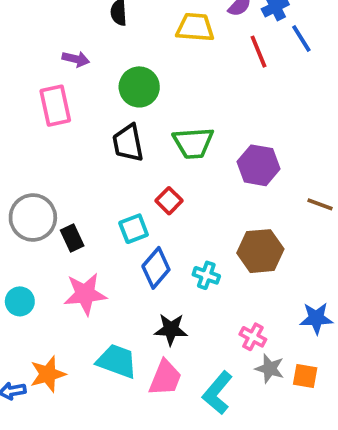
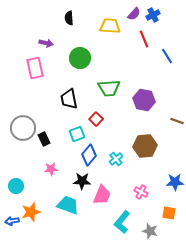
blue line: (301, 38) -> (167, 56), moved
black trapezoid: (128, 143) -> (69, 99), moved
cyan cross: (206, 275) -> (116, 159), turned 32
pink star: (85, 294) -> (51, 169), size x0.6
cyan circle: (20, 301) -> (16, 186), moved
black star: (171, 329) -> (82, 181), moved
gray star: (270, 369) -> (150, 231), moved
pink trapezoid: (165, 378) -> (102, 195), moved

